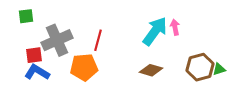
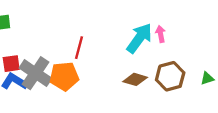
gray cross: (57, 40) -> (36, 73), moved, turned -32
brown hexagon: (200, 67) -> (170, 76), moved

